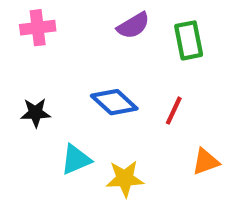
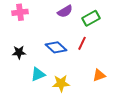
green rectangle: (189, 40) -> (91, 18), turned 72
red line: (174, 111) -> (82, 43), moved

